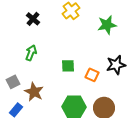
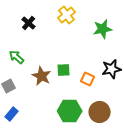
green arrow: (31, 53) -> (17, 57), moved, turned -70
brown star: (34, 92) -> (42, 76), moved

